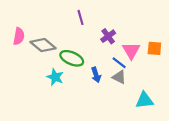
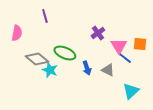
purple line: (81, 17) -> (45, 16), moved
gray diamond: (43, 45) -> (37, 59), moved
blue line: (119, 63) -> (125, 58), moved
cyan triangle: (145, 100) -> (131, 91), turned -36

